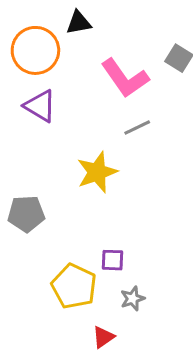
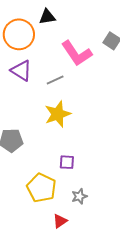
gray line: (137, 127) -> (55, 80), moved
purple square: (113, 260) -> (67, 162), moved

